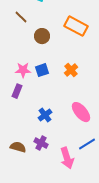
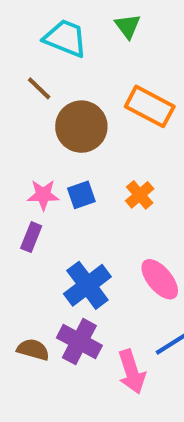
brown circle: (42, 36) -> (81, 127), size x1.6
blue cross: (45, 115) -> (87, 285), size x1.6
purple cross: (41, 143) -> (79, 342), size x1.5

